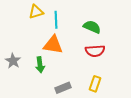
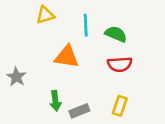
cyan line: (56, 20) -> (86, 25), moved
green arrow: (40, 65) -> (55, 101), moved

